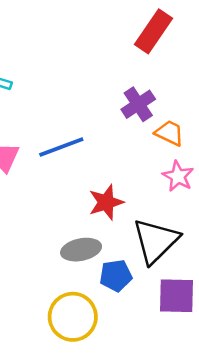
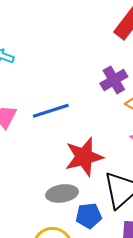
red star: (106, 202) -> (84, 157), size x1.4

